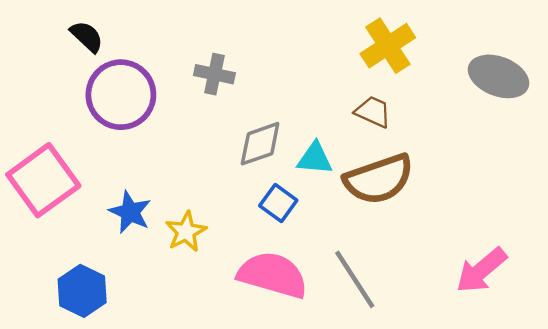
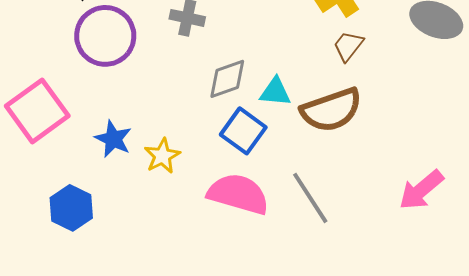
brown trapezoid: (373, 112) -> (348, 46), moved, turned -76
blue square: (278, 203) -> (243, 131), size x1.4

